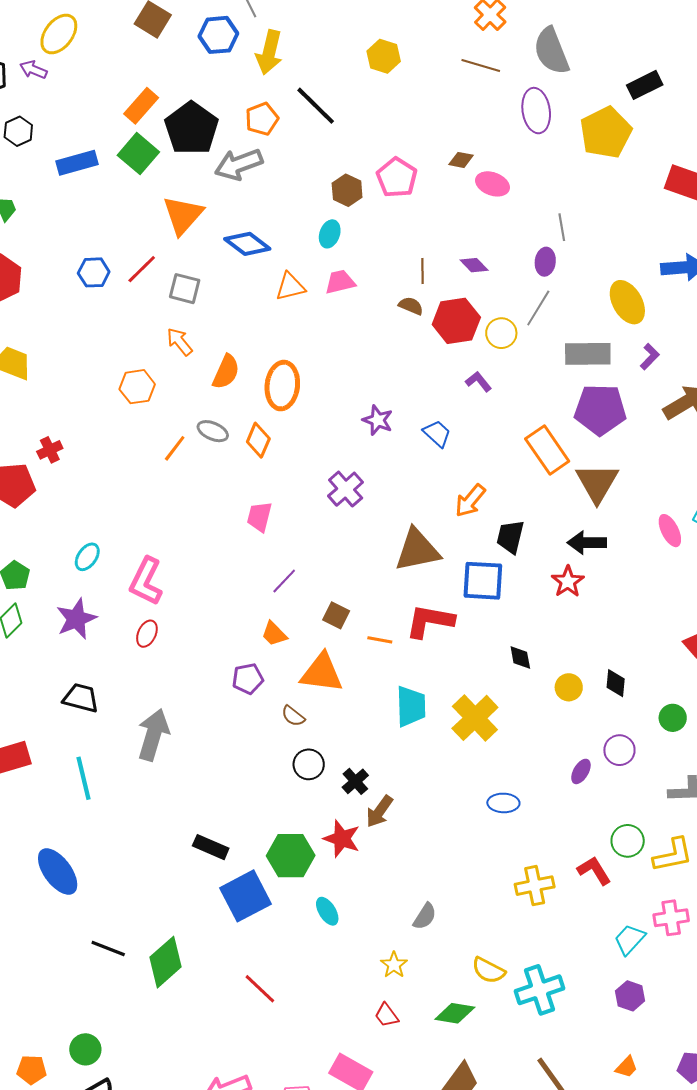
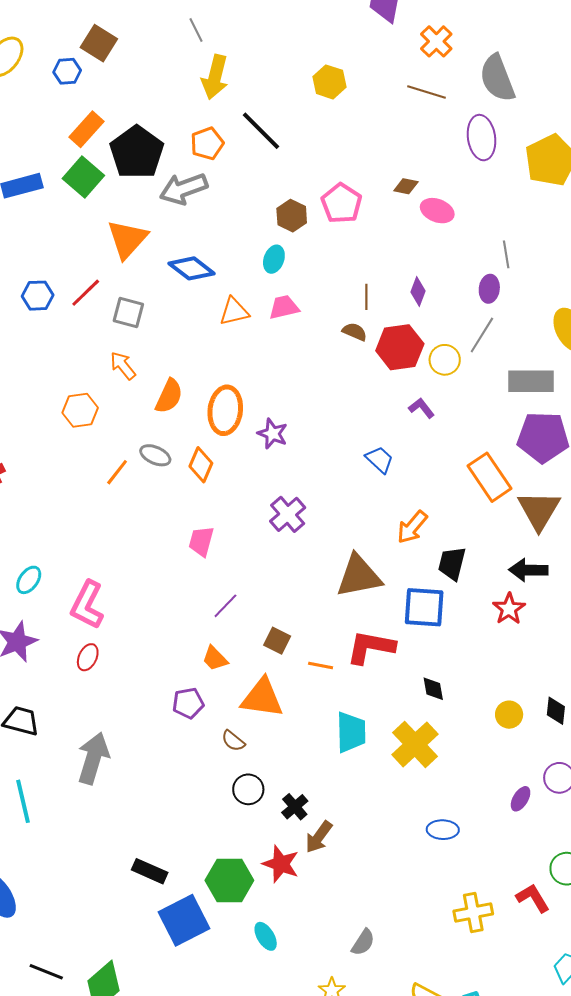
blue hexagon: (218, 35) -> (67, 71), moved, size x0.7
purple diamond: (474, 265) -> (418, 292), turned 64
purple star: (378, 420) -> (273, 434), moved
black diamond: (520, 657) -> (433, 689), moved

